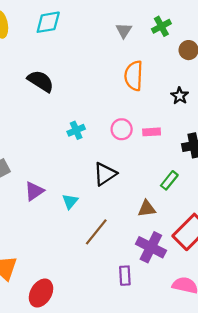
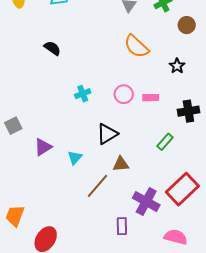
orange semicircle: (134, 76) -> (136, 46), turned -52
black semicircle: (41, 81) -> (52, 48), size x0.7
brown triangle: (147, 209) -> (121, 164), moved

